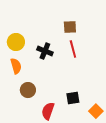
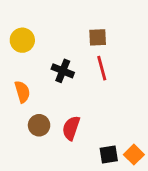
yellow circle: (16, 42) -> (22, 40), moved
black square: (73, 98) -> (109, 155), moved
red semicircle: (48, 111) -> (71, 128), moved

